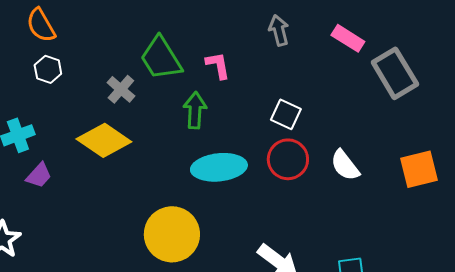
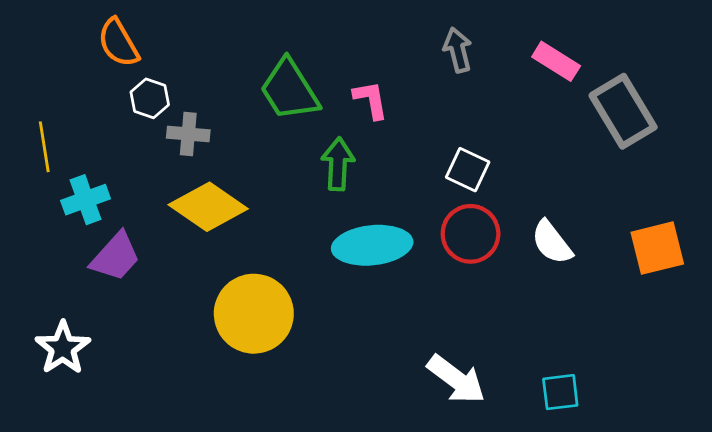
white hexagon: (48, 69) -> (150, 98), moved
gray cross: (121, 89) -> (188, 134), moved, turned -36
purple trapezoid: (39, 175) -> (115, 257), size x1.4
yellow circle: (172, 234) -> (254, 314), moved

